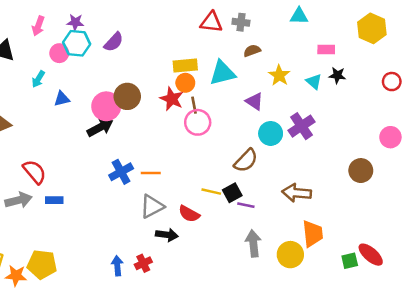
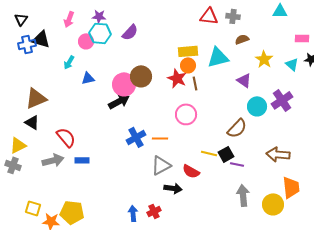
pink circle: (198, 122) -> (186, 114), moved

